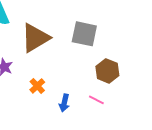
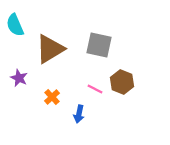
pink line: (96, 100) -> (95, 89), moved

